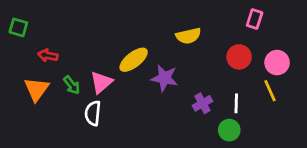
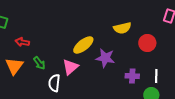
red circle: (239, 57) -> (147, 43), moved
pink triangle: (101, 82) -> (70, 67), moved
purple cross: (203, 103) -> (132, 76), turned 32

